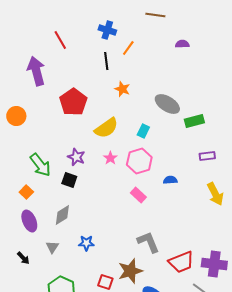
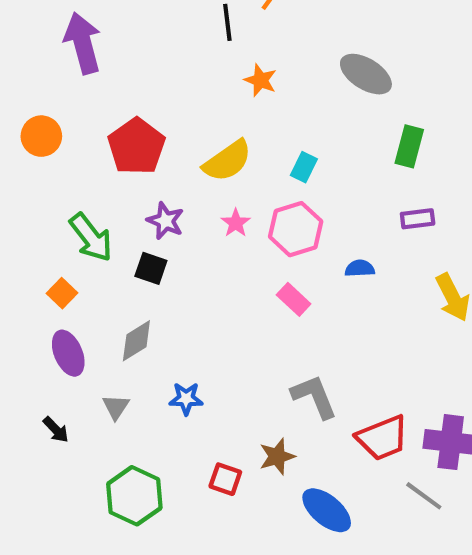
red pentagon: (73, 102) -> (136, 146), moved
gray ellipse: (167, 104) -> (366, 74), moved
green rectangle: (194, 121) -> (409, 146), turned -60
purple rectangle: (207, 156) -> (418, 219), moved
brown star: (130, 271) -> (277, 456), size x0.7

